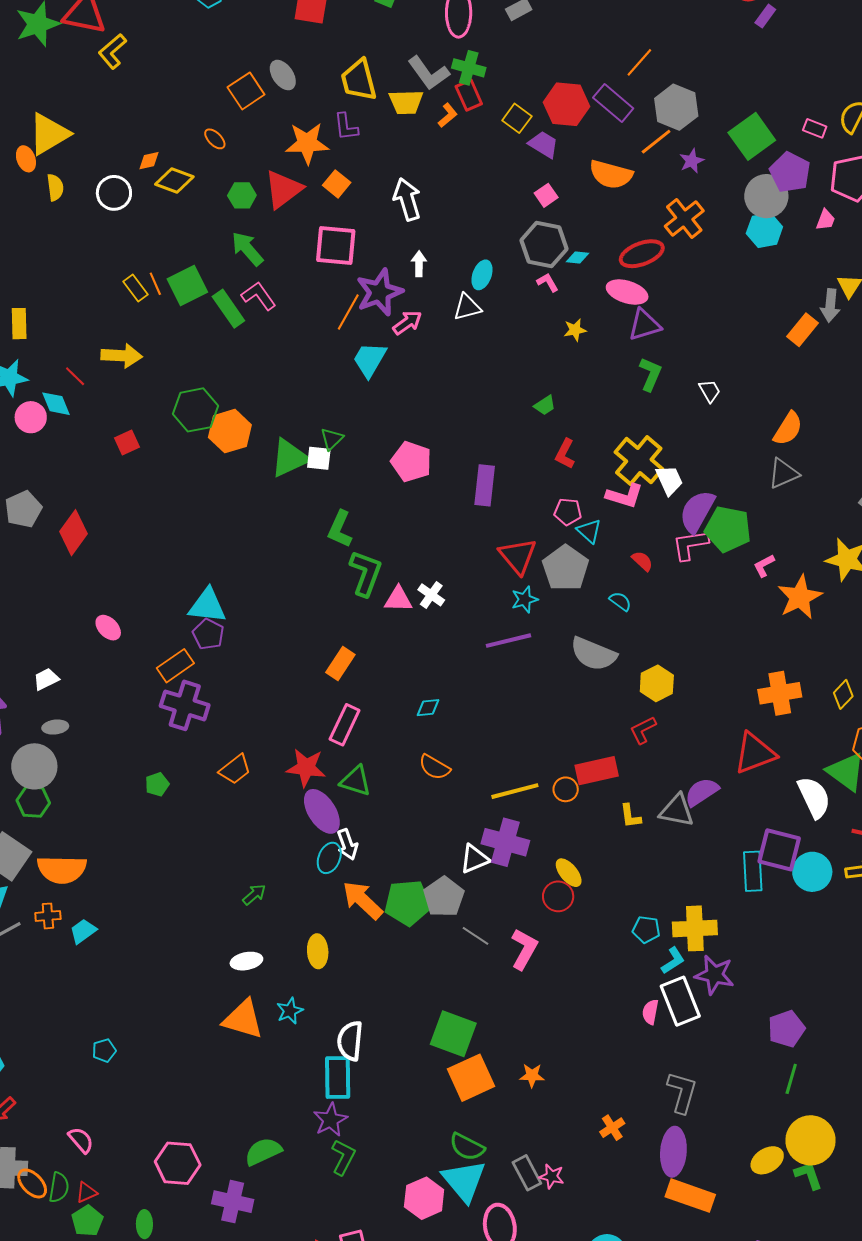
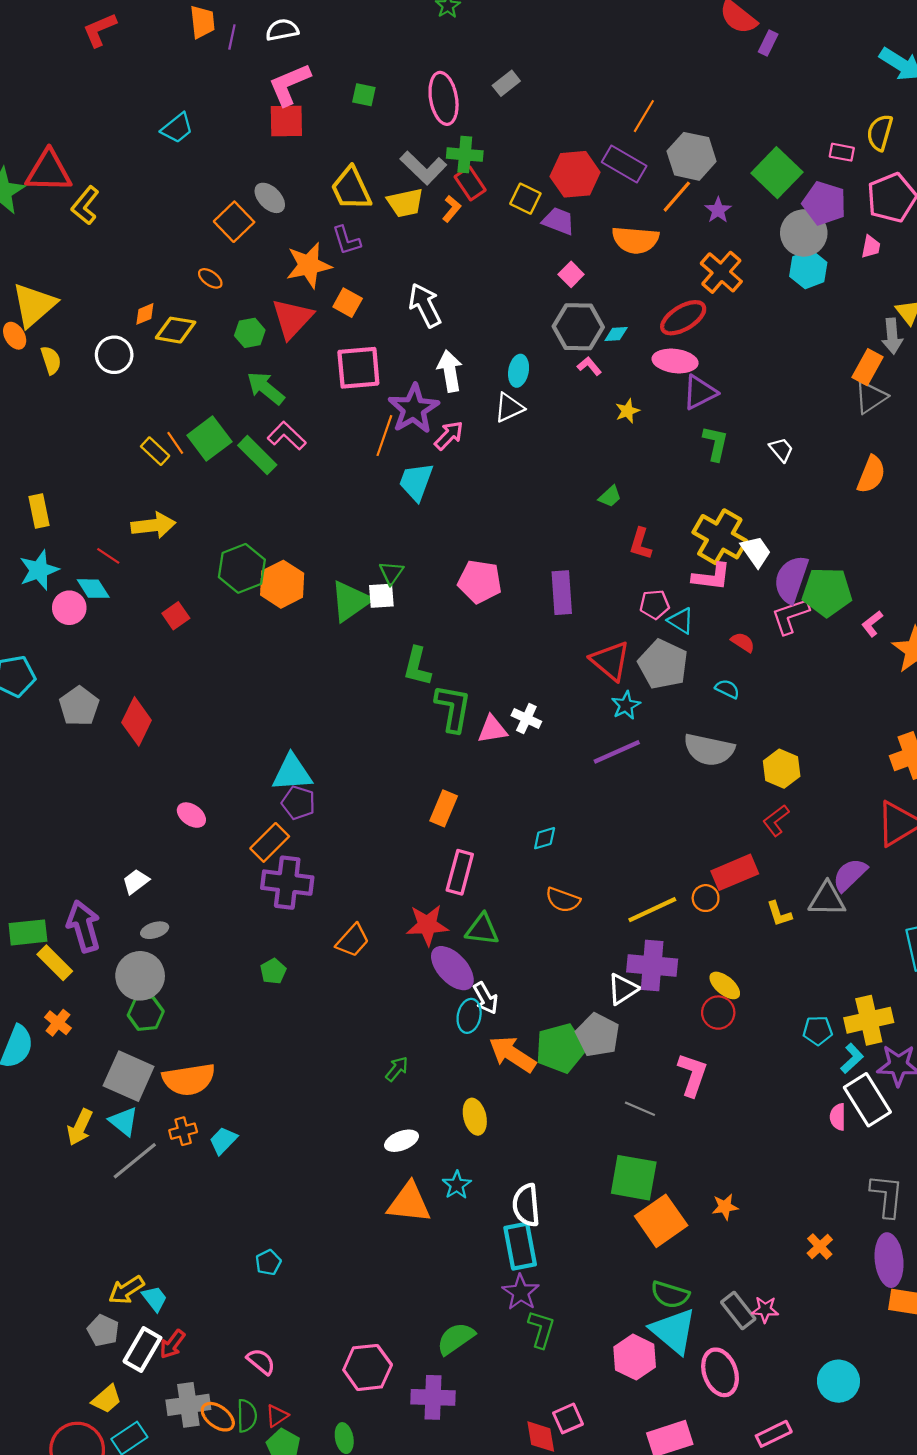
white arrow: (419, 264) -> (450, 371), size x1.5
gray triangle: (783, 473) -> (871, 397), moved
gray line: (476, 936) -> (640, 1109), moved

